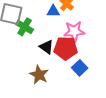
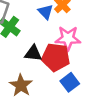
blue triangle: (53, 11) -> (46, 12), turned 40
black triangle: (46, 47) -> (33, 53), turned -35

